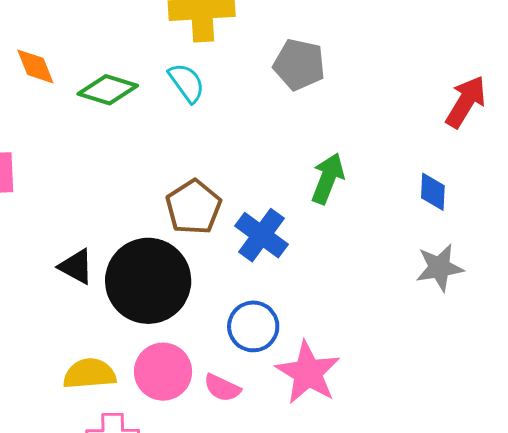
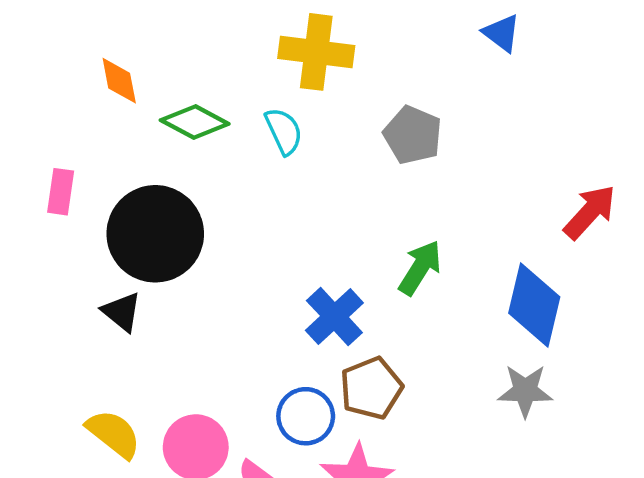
blue diamond: (433, 192) -> (534, 305), size x1.8
brown pentagon: (193, 207) -> (371, 388), moved
black circle: (148, 281) -> (155, 234), moved
yellow semicircle: (90, 374) -> (114, 434), turned 32

